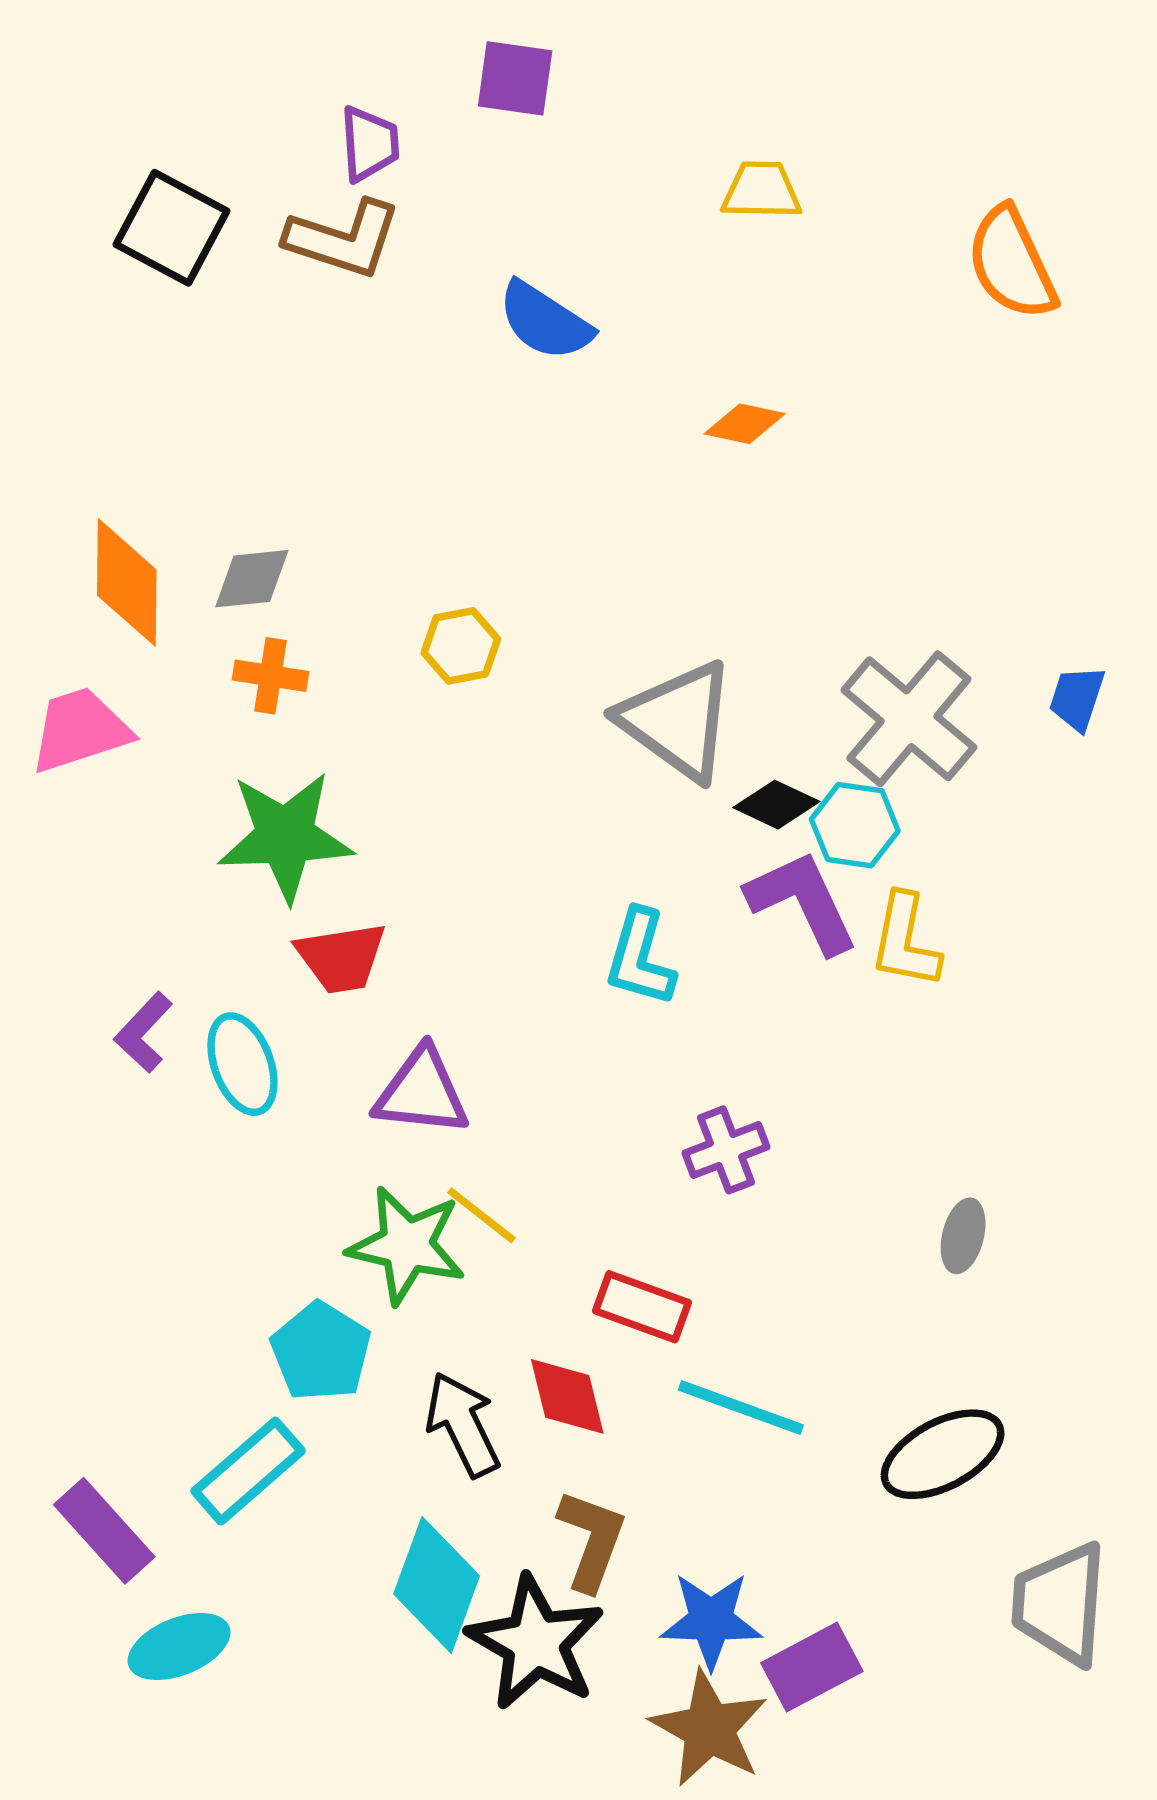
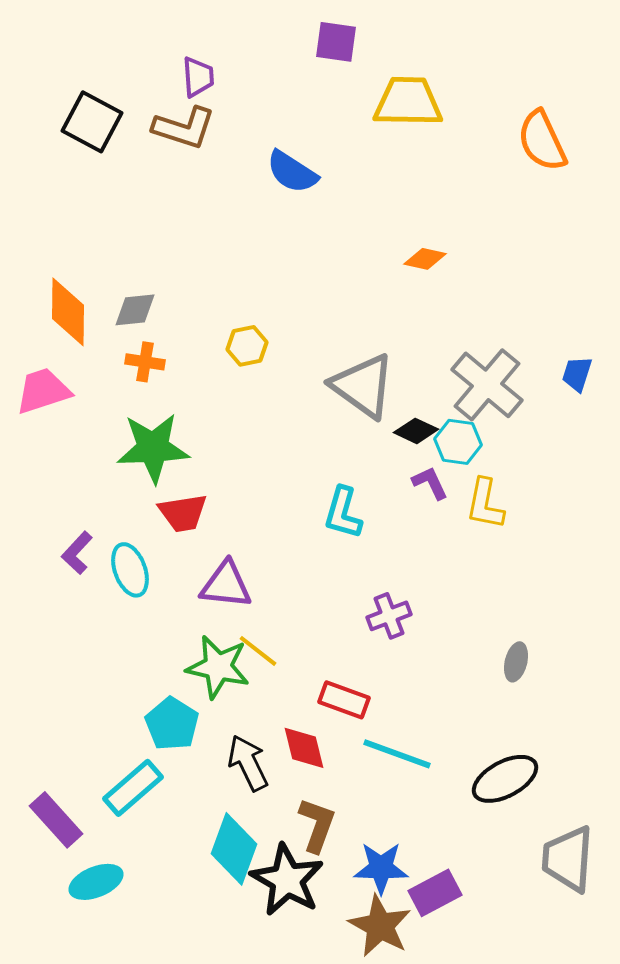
purple square: (515, 78) -> (336, 42), moved
yellow trapezoid: (761, 190) -> (408, 102), size x1.6
orange diamond: (745, 424) -> (425, 259), moved
purple L-shape: (803, 902) -> (430, 483), size x0.6

